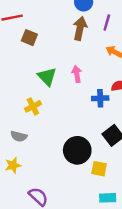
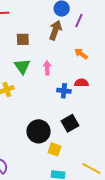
purple line: (107, 23) -> (79, 21), moved
brown square: (29, 38) -> (23, 39), moved, turned -32

